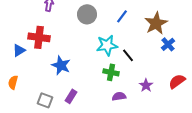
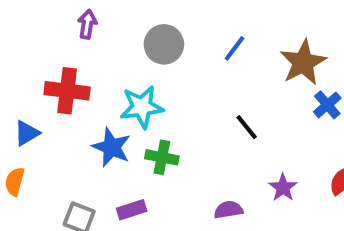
cyan star: (107, 45) -> (142, 107), moved
blue triangle: (19, 50) -> (27, 133), moved
green cross: (111, 72) -> (162, 157), moved
purple rectangle: (71, 96) -> (132, 210), turned 40

